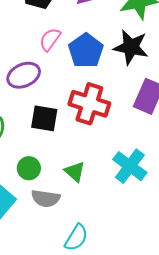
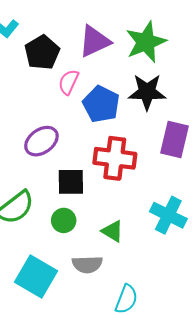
pink semicircle: (50, 39) -> (69, 82), moved
green circle: (29, 168) -> (64, 220), moved

